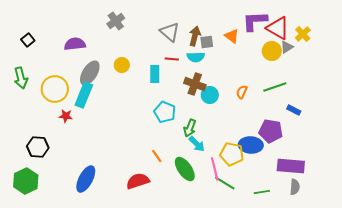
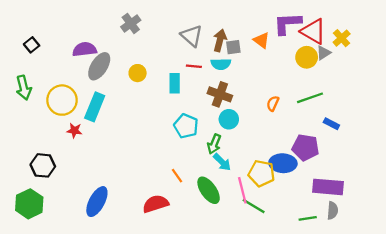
gray ellipse: (90, 73) -> (99, 66), moved
cyan circle: (210, 95) -> (229, 119), moved
green line: (262, 192) -> (308, 218), moved

